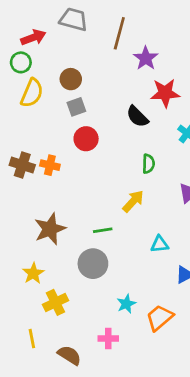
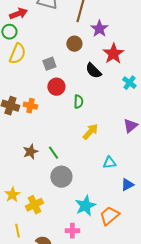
brown circle: (71, 79) -> (74, 44), moved
red star: (165, 93) -> (113, 54), turned -30
green semicircle: (148, 164) -> (78, 102), moved
brown star: (50, 229) -> (30, 152), size x0.7
green line: (103, 230) -> (53, 153), moved, turned 64
yellow star: (33, 273) -> (12, 195), moved
cyan star: (126, 304) -> (85, 206), size x1.5

